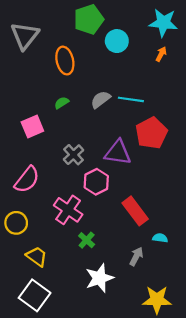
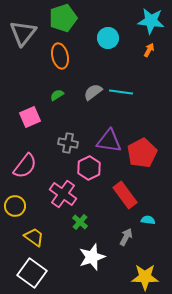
green pentagon: (89, 19) -> (63, 18), moved
red pentagon: (151, 133) -> (142, 153), moved
gray cross: (74, 155) -> (68, 143), turned -36

